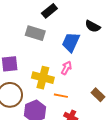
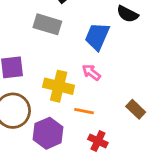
pink arrow: (66, 68) -> (91, 72), turned -80

